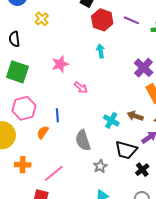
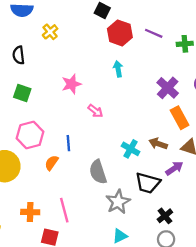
green square: (17, 72) -> (22, 93), size x0.7
orange cross: (23, 165) -> (30, 212), moved
gray star: (100, 166) -> (118, 202), size x1.5
black cross: (142, 170) -> (165, 216), moved
pink line: (54, 173) -> (64, 210), turned -65

